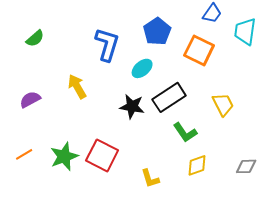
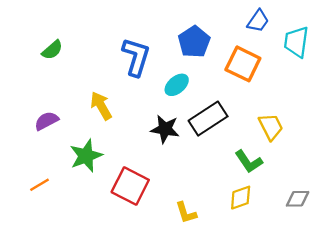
green L-shape: (185, 132) -> (249, 162), moved
green star: (64, 156) -> (86, 156), moved

